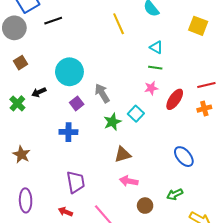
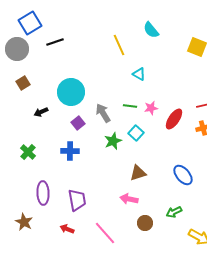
cyan triangle: (156, 47) -> (139, 74), moved
green line: (155, 68) -> (130, 106), moved
green cross: (17, 103) -> (28, 152), moved
brown star: (21, 154) -> (24, 222), moved
brown triangle: (123, 154) -> (138, 173), moved
purple ellipse: (26, 200) -> (43, 193), moved

